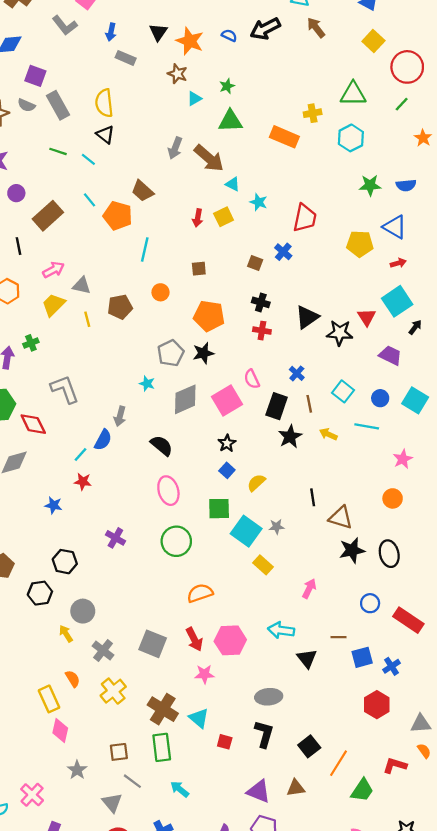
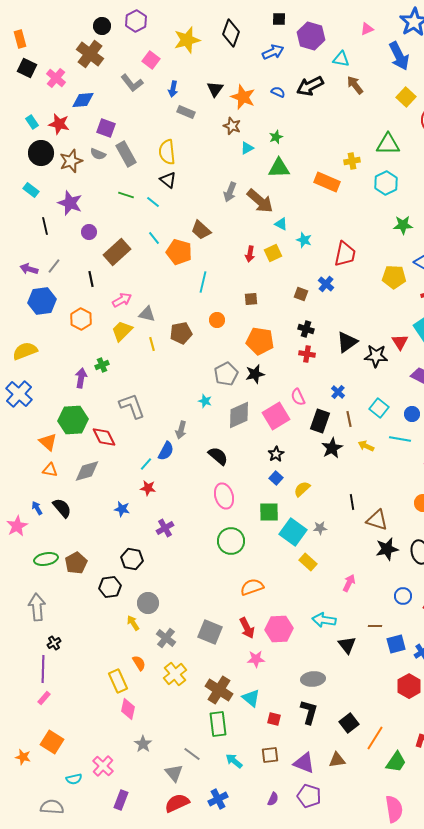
purple cross: (115, 538) -> (165, 528), moved, turned 30
brown square: (119, 752) -> (270, 755), moved

